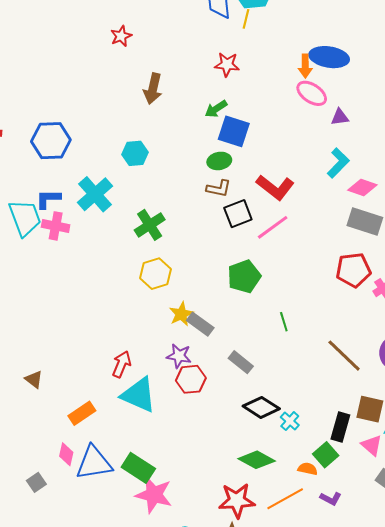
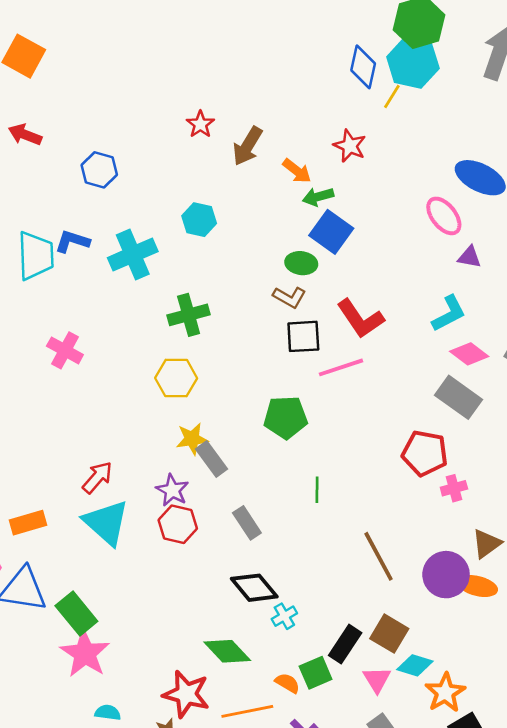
red star: (121, 36) -> (200, 124), moved, turned -30
orange arrow: (305, 66) -> (297, 171), moved, turned -70
blue hexagon: (51, 141) -> (99, 170), size x0.7
pink cross: (56, 226) -> (65, 350), moved

